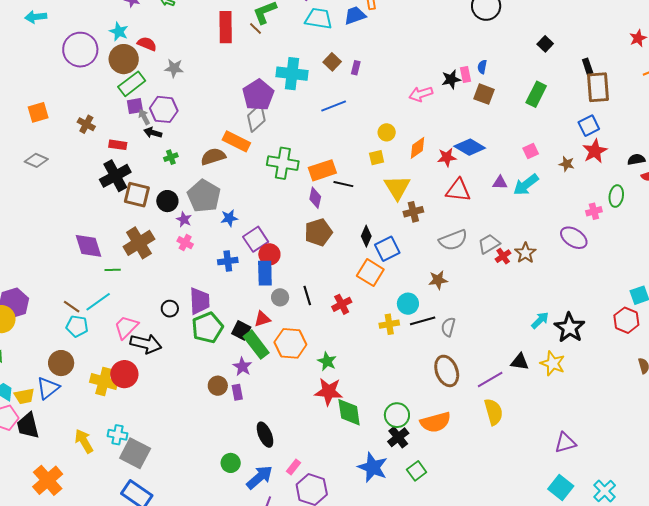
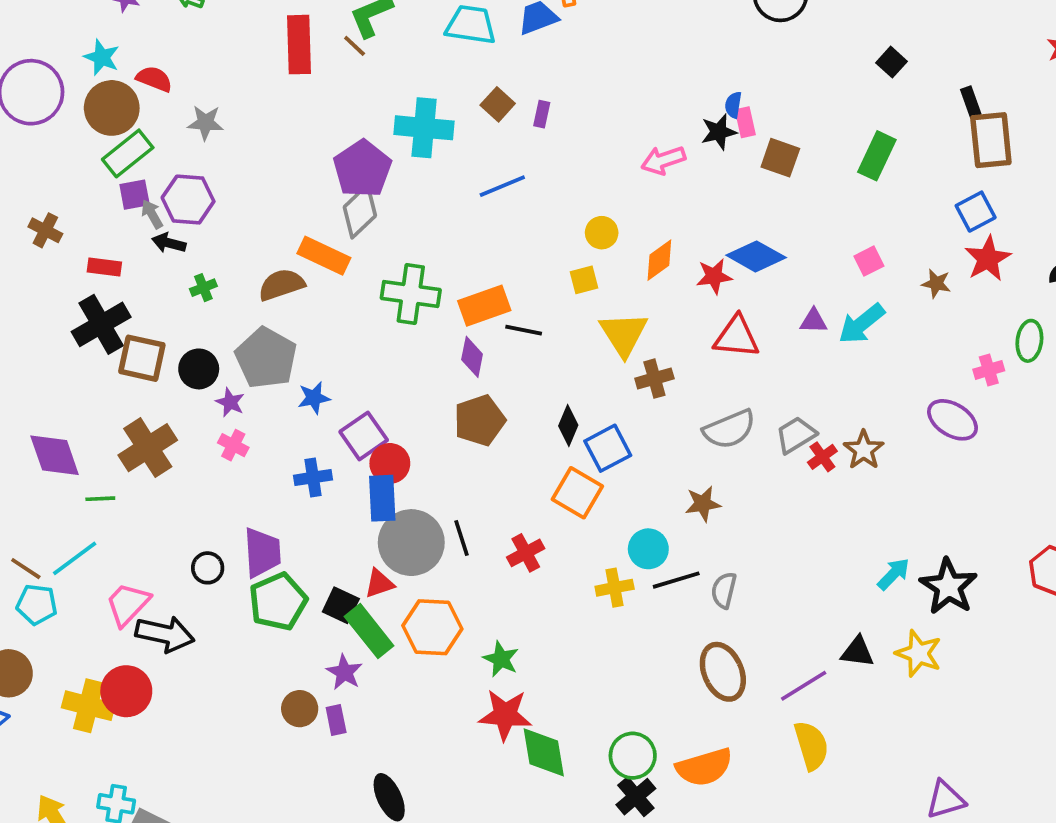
blue semicircle: (482, 67) -> (733, 105), moved
gray circle: (280, 297) -> (411, 543), size x2.0

